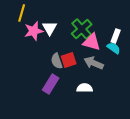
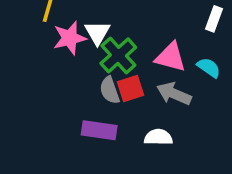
green cross: (82, 29) -> (118, 55), moved
white rectangle: (116, 36) -> (214, 19), moved
purple rectangle: (51, 84) -> (99, 130), turned 66

